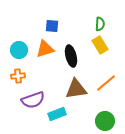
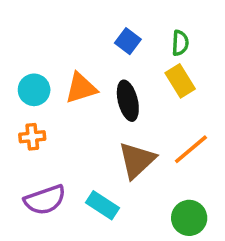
blue square: (52, 26) -> (128, 41), moved, turned 32
brown triangle: (76, 89) -> (137, 160), turned -35
purple semicircle: (33, 100) -> (45, 200), moved
cyan rectangle: (57, 114) -> (103, 205), turned 54

